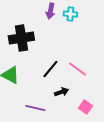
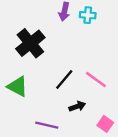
black cross: (21, 38) -> (30, 43), turned -30

